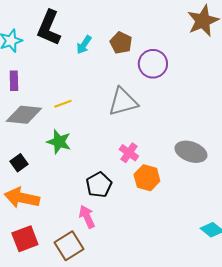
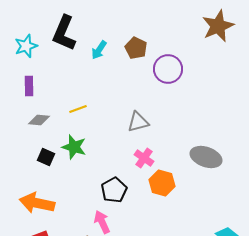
gray triangle: (123, 102) -> (138, 122), moved, size x0.7
gray diamond: (24, 115) -> (39, 120), size x0.6
black square: (19, 163) -> (46, 157), moved, turned -30

